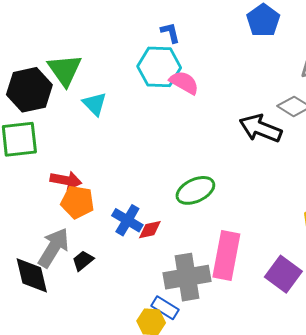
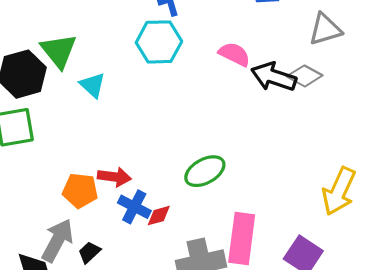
pink semicircle: (184, 83) -> (234, 54), moved
black arrow: (260, 128) -> (274, 77), moved
red arrow: (66, 180) -> (114, 177), moved

